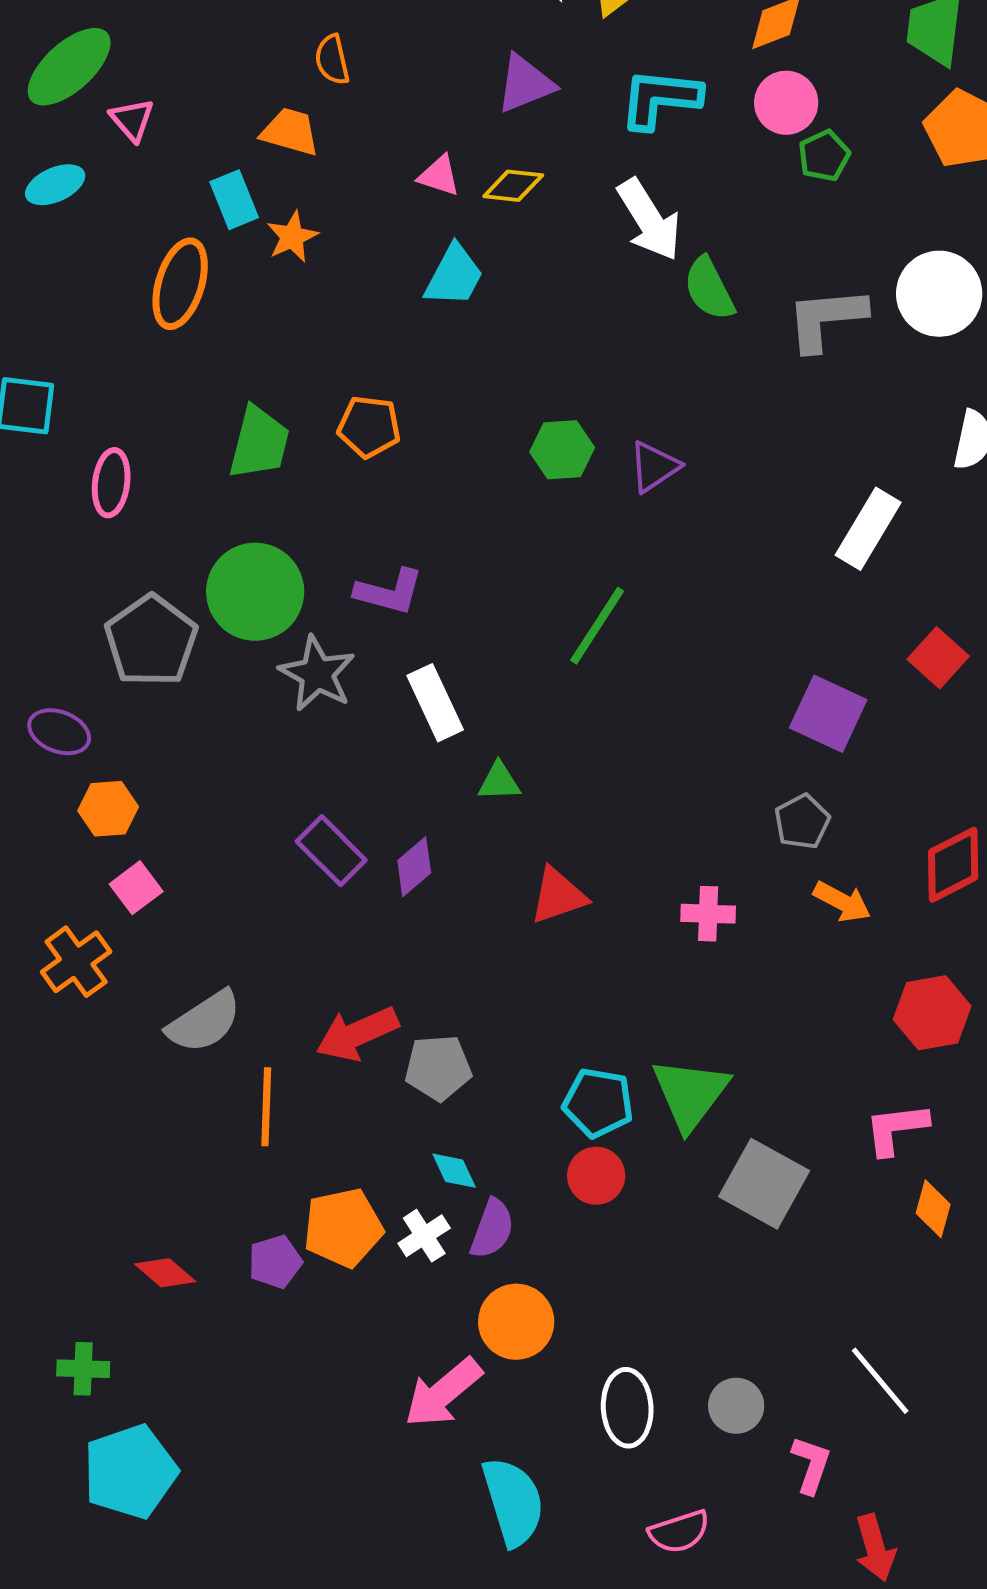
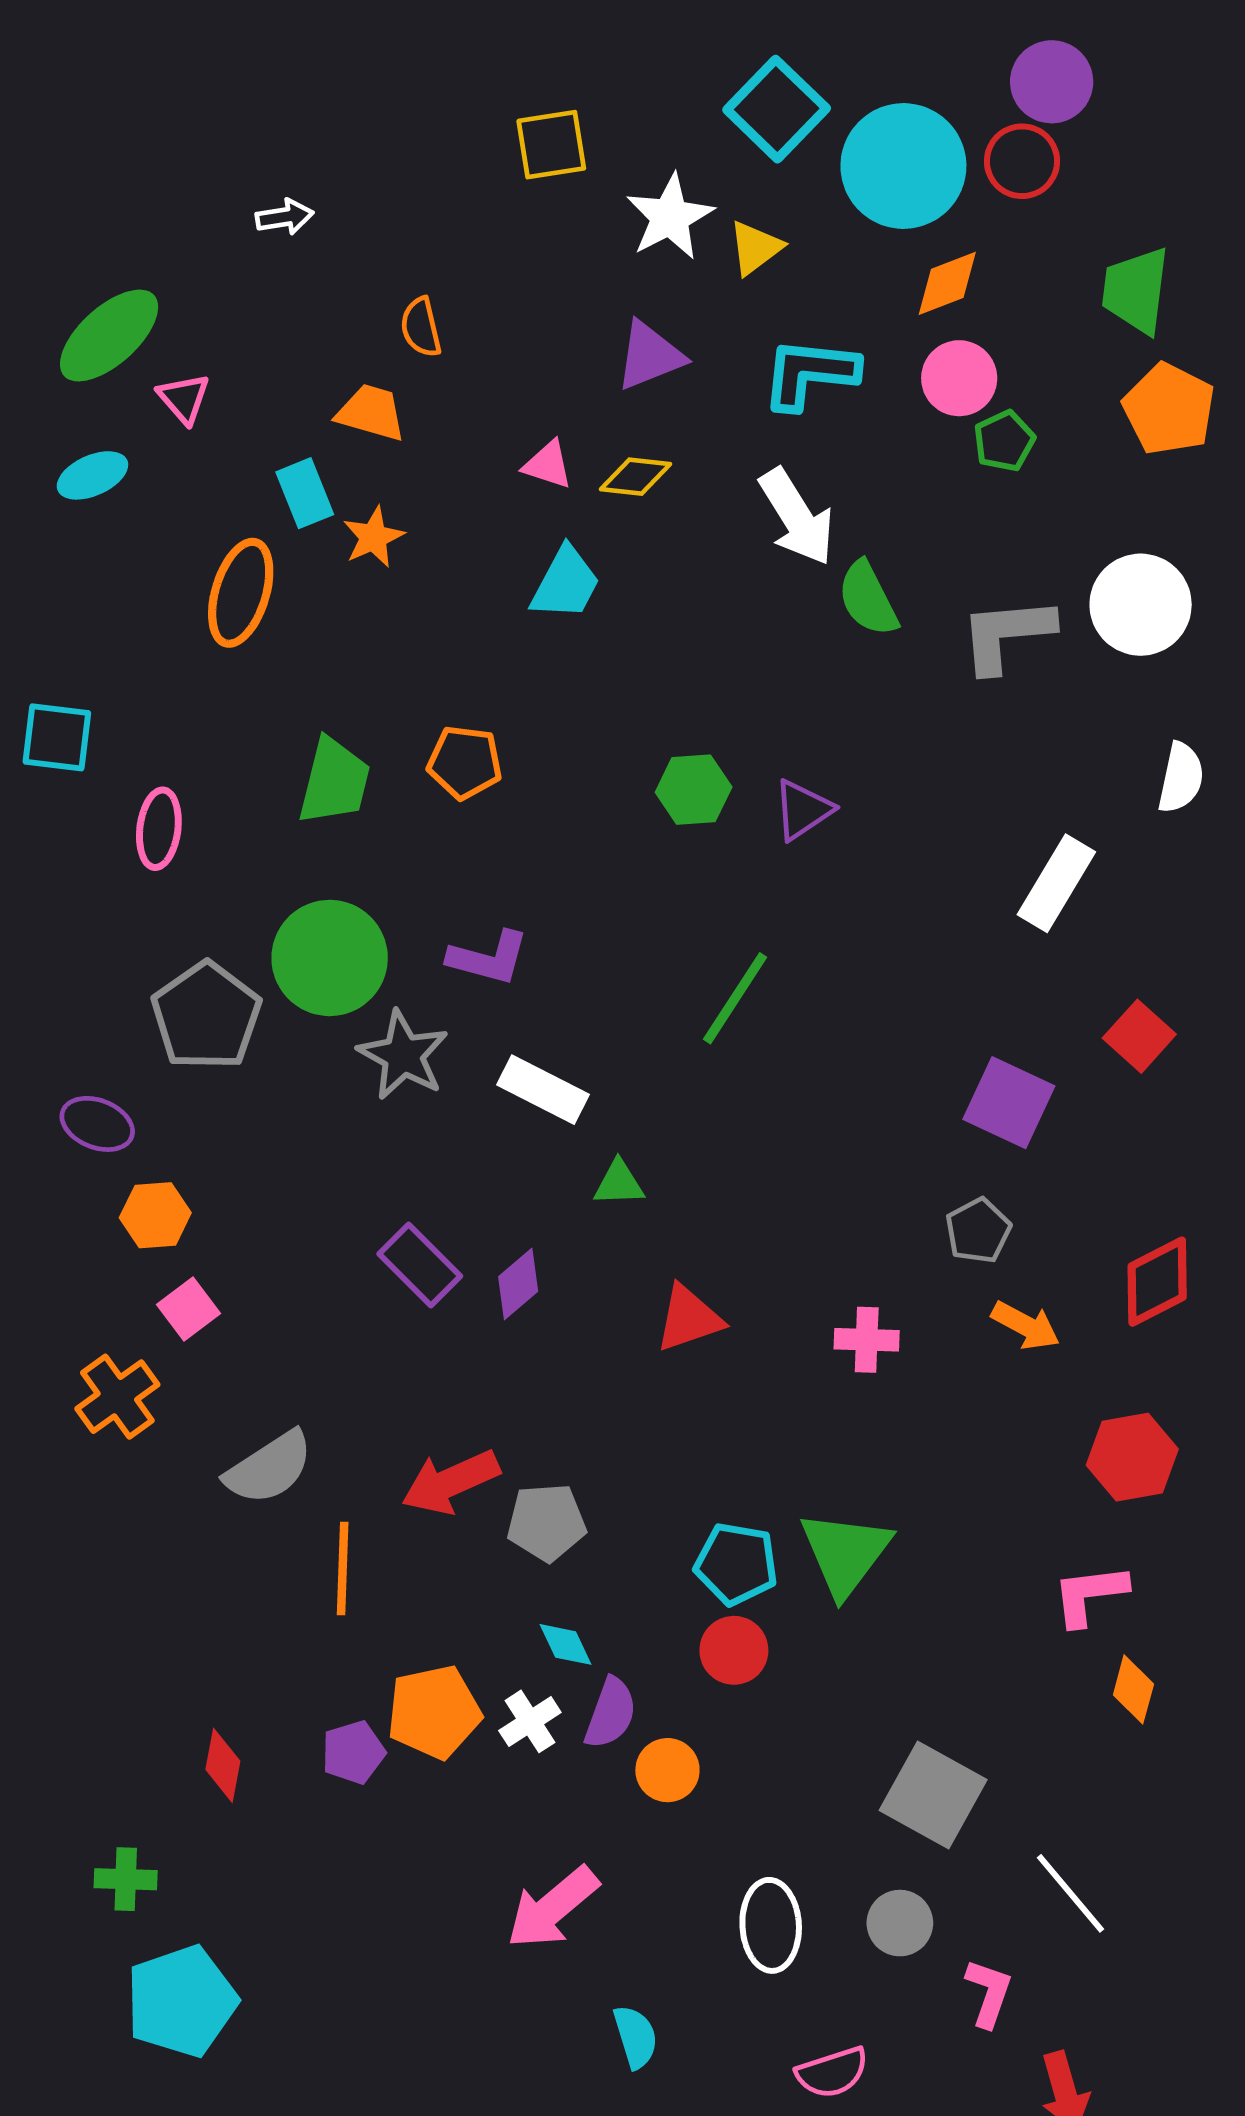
white rectangle: (435, 703) -> (543, 1090), turned -38
gray square: (764, 1184) -> (933, 1795), moved
red diamond: (165, 1273) -> (223, 1765), turned 60
orange circle: (516, 1322) -> (667, 1770), moved, size x0.7
cyan semicircle: (513, 1502) -> (635, 2037), size x0.6

